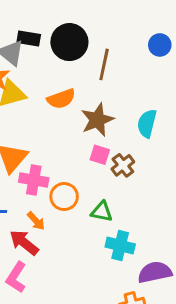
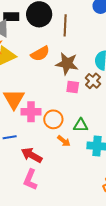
brown star: (97, 120) -> (67, 64), turned -30
brown cross: (123, 165) -> (93, 81), moved
orange arrow: (36, 221) -> (64, 141), moved

